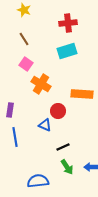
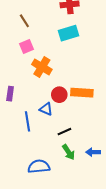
pink square: (26, 64) -> (26, 46), turned 32
orange rectangle: (82, 94) -> (82, 93), moved
blue line: (15, 137) -> (27, 121), moved

